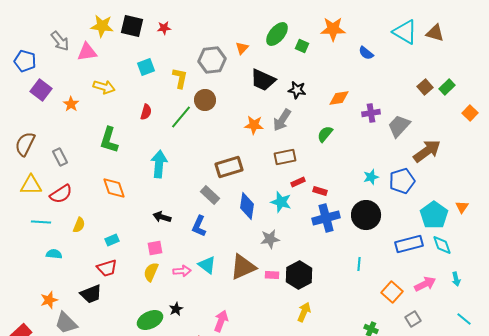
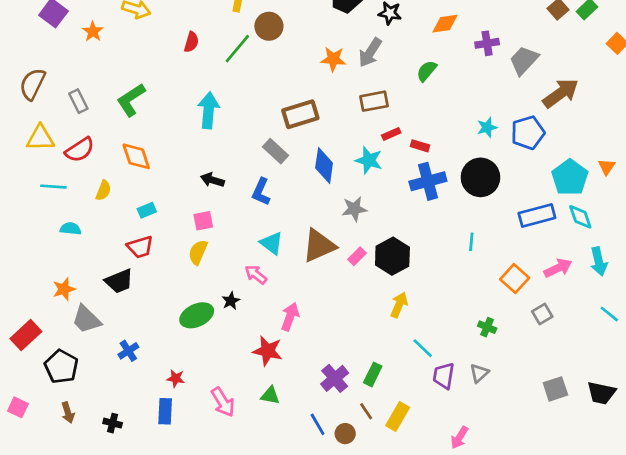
green L-shape: (109, 140) -> (131, 100), moved, turned 40
orange diamond: (114, 188) -> (136, 156), moved
pink arrow: (182, 271) -> (256, 275), moved, turned -138
pink rectangle: (272, 275) -> (357, 256), turned -48
cyan arrow: (456, 279) -> (599, 261), size x1.5

